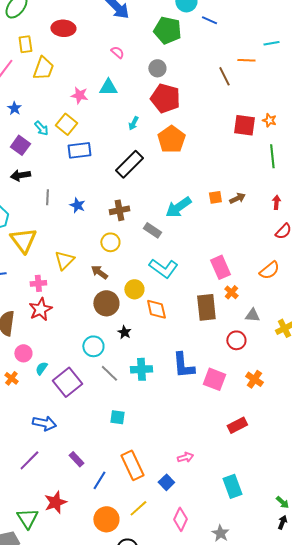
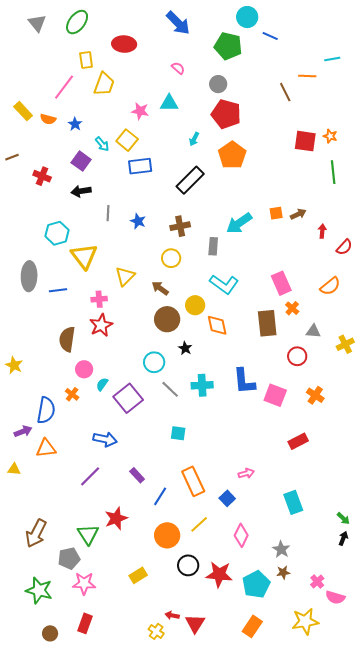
red arrow: (276, 202) -> (322, 231), moved
gray rectangle: (152, 230) -> (213, 246), turned 60

